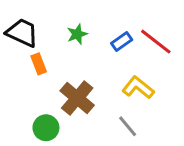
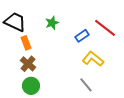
blue rectangle: (122, 42) -> (82, 36), moved
brown cross: (77, 98) -> (28, 64), moved, size x0.7

